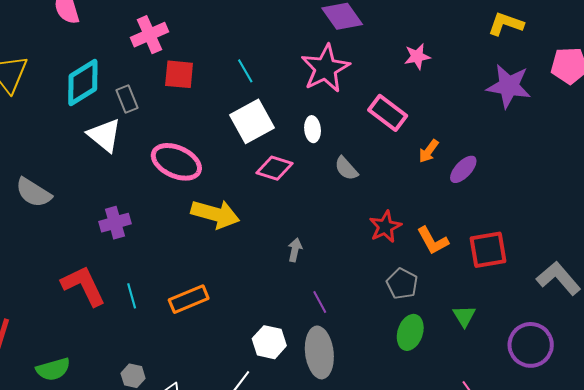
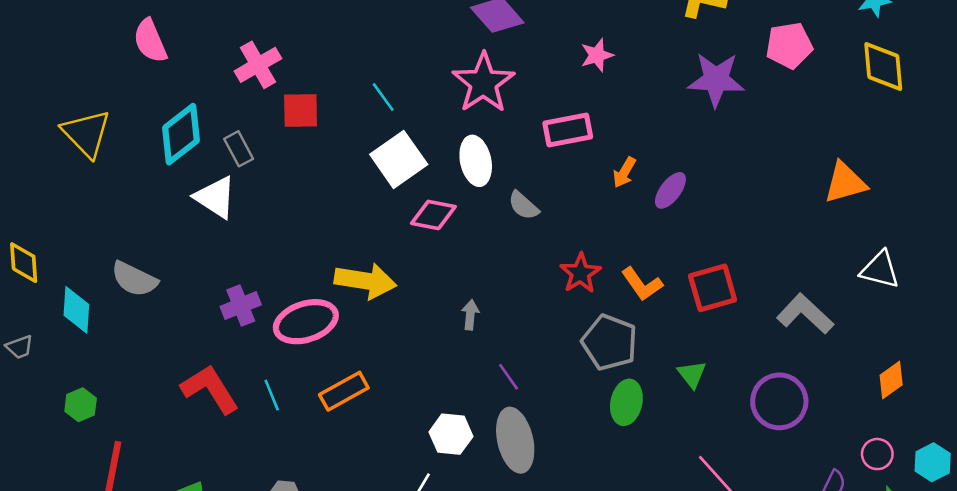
pink rectangle: (388, 113) -> (568, 130), turned -42
white ellipse: (313, 129) -> (476, 161), size x1.5
pink ellipse: (176, 162) -> (306, 322), moved, turned -36
gray pentagon: (402, 284) -> (610, 342), size x1.4

